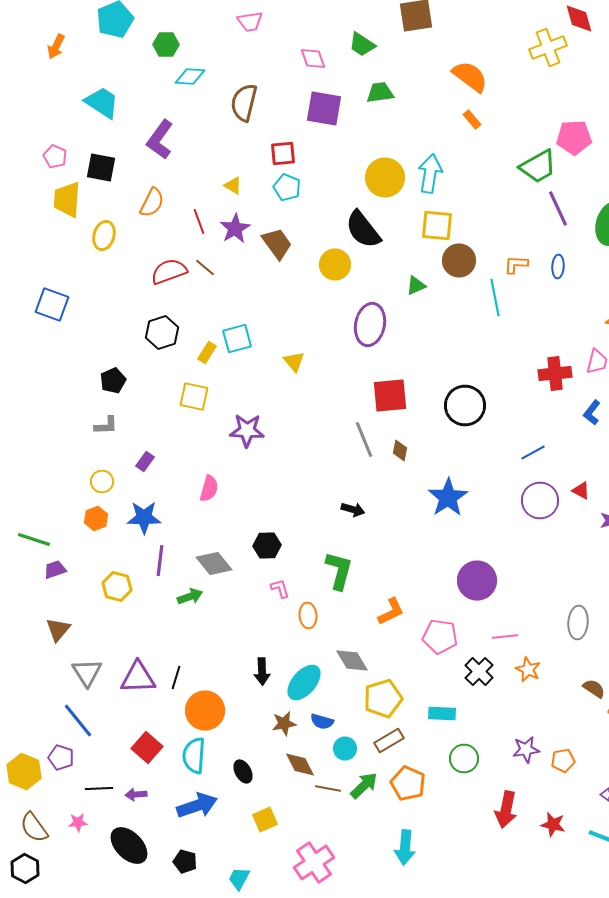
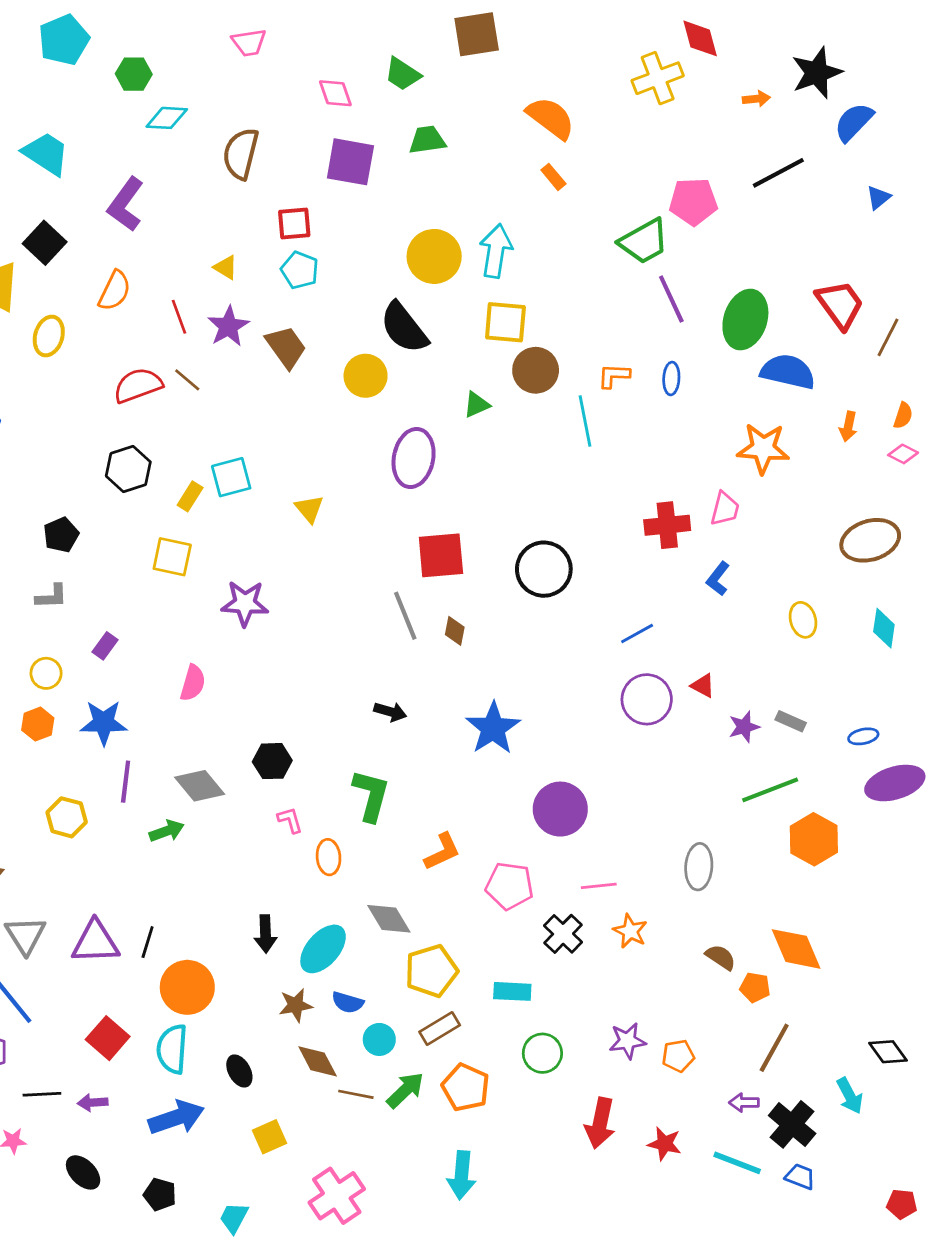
black square: (101, 168) -> (45, 243), turned 32
blue star: (448, 498) -> (493, 728), moved
black ellipse: (129, 846) -> (83, 1172), size x0.7

